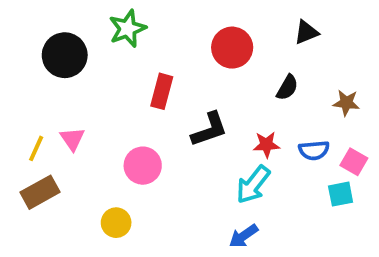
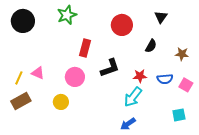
black triangle: (306, 32) -> (161, 17), turned -32
black circle: (65, 55) -> (23, 21), moved
pink triangle: (72, 139) -> (38, 73), turned -32
pink circle: (143, 166) -> (75, 77), moved
cyan square: (341, 194) -> (179, 115), moved
yellow circle: (116, 223) -> (61, 102), moved

